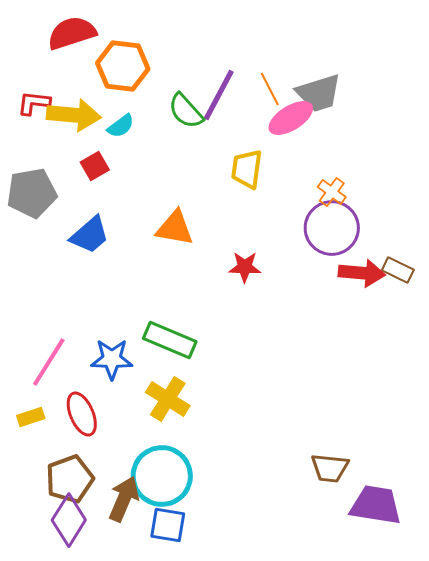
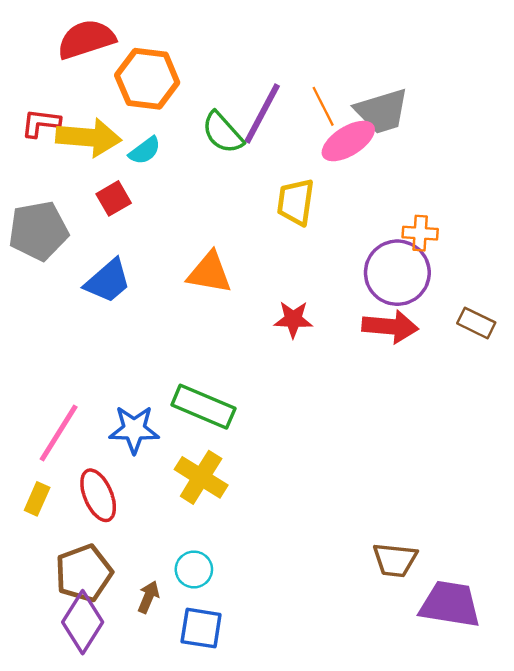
orange cross: (332, 192) -> (420, 233), moved, turned -32
red arrow: (362, 273) -> (390, 327), moved
yellow rectangle: (31, 417) -> (37, 499), turned -48
cyan circle: (162, 476) -> (194, 569), size x0.5
brown arrow: (124, 499) -> (148, 597), size x0.6

